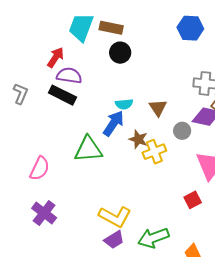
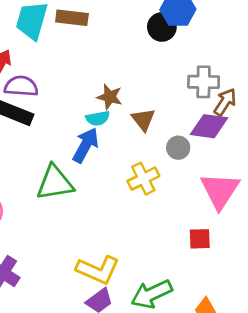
black circle: (120, 53) -> (162, 27), moved
brown star: (138, 139) -> (110, 97), moved
red square: (193, 200) -> (200, 239), turned 30

